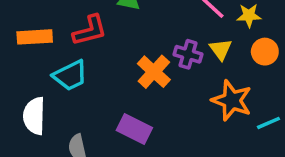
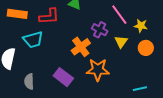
purple cross: (188, 54) -> (100, 30), moved
orange star: (232, 100) -> (98, 70), moved, turned -30

